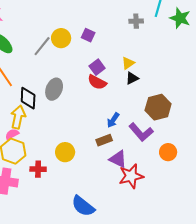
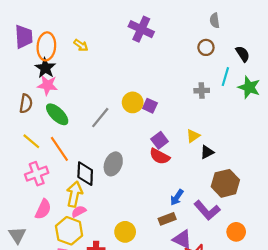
yellow circle: (61, 38) -> (133, 102), moved
black triangle: (132, 78) -> (207, 152), moved
pink semicircle: (12, 134) -> (79, 211), moved

